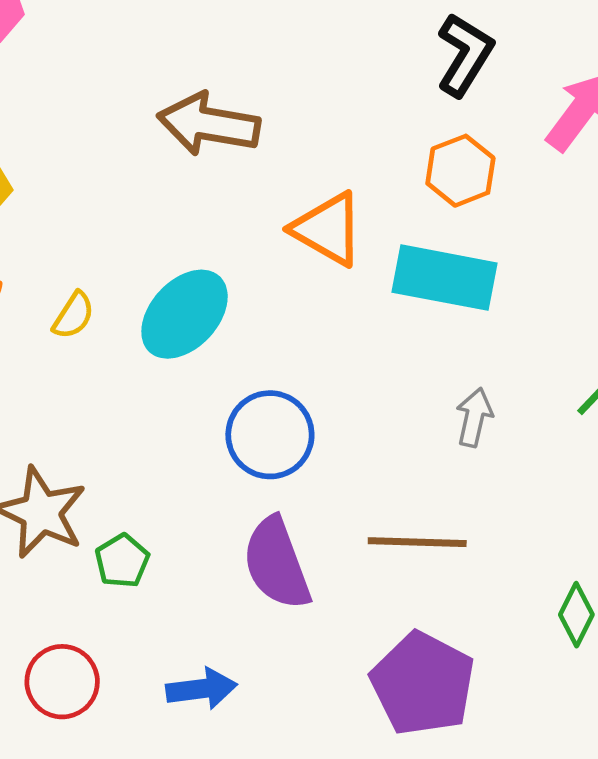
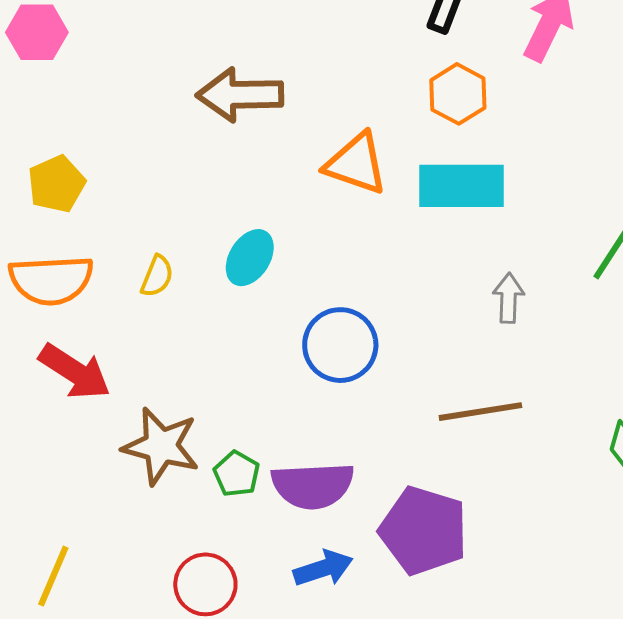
cyan ellipse: (185, 314) -> (250, 258), size x0.7
purple semicircle: (277, 563) -> (313, 486), moved, turned -62
purple pentagon: (423, 684) -> (424, 531), moved

